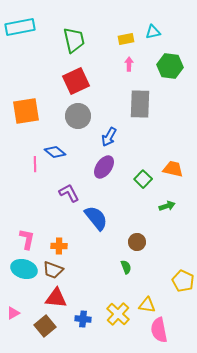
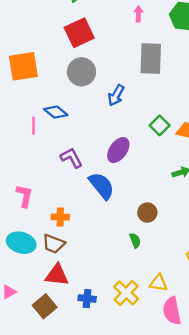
purple ellipse: (104, 167) -> (118, 150), moved
green square: (143, 179) -> (160, 125), moved
pink L-shape: (27, 239) -> (25, 196), moved

